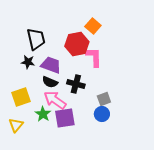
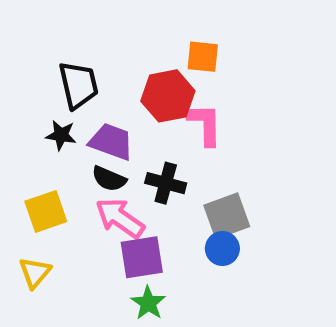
orange square: (93, 26) -> (203, 57), turned -35
gray square: (104, 99) -> (227, 216), size x1.5
green star: (43, 114) -> (148, 303), moved

